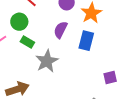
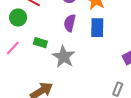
green circle: (19, 22) -> (18, 18), moved

